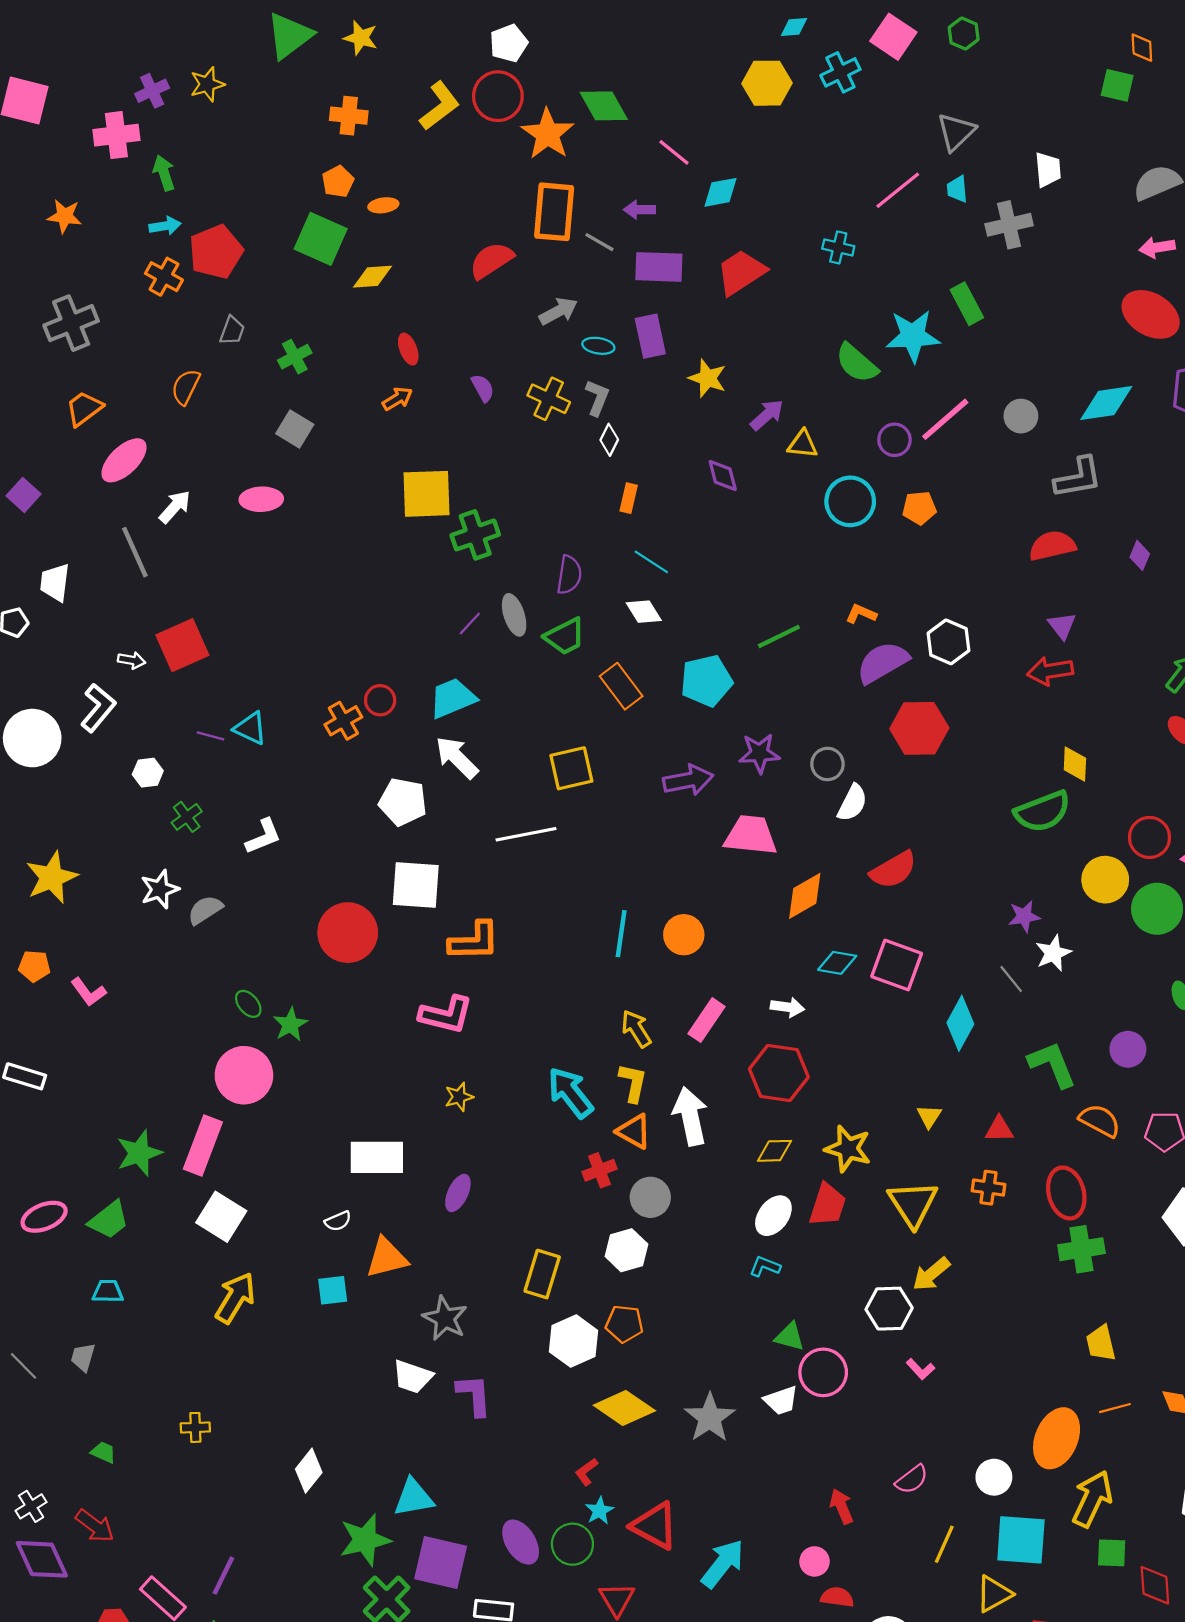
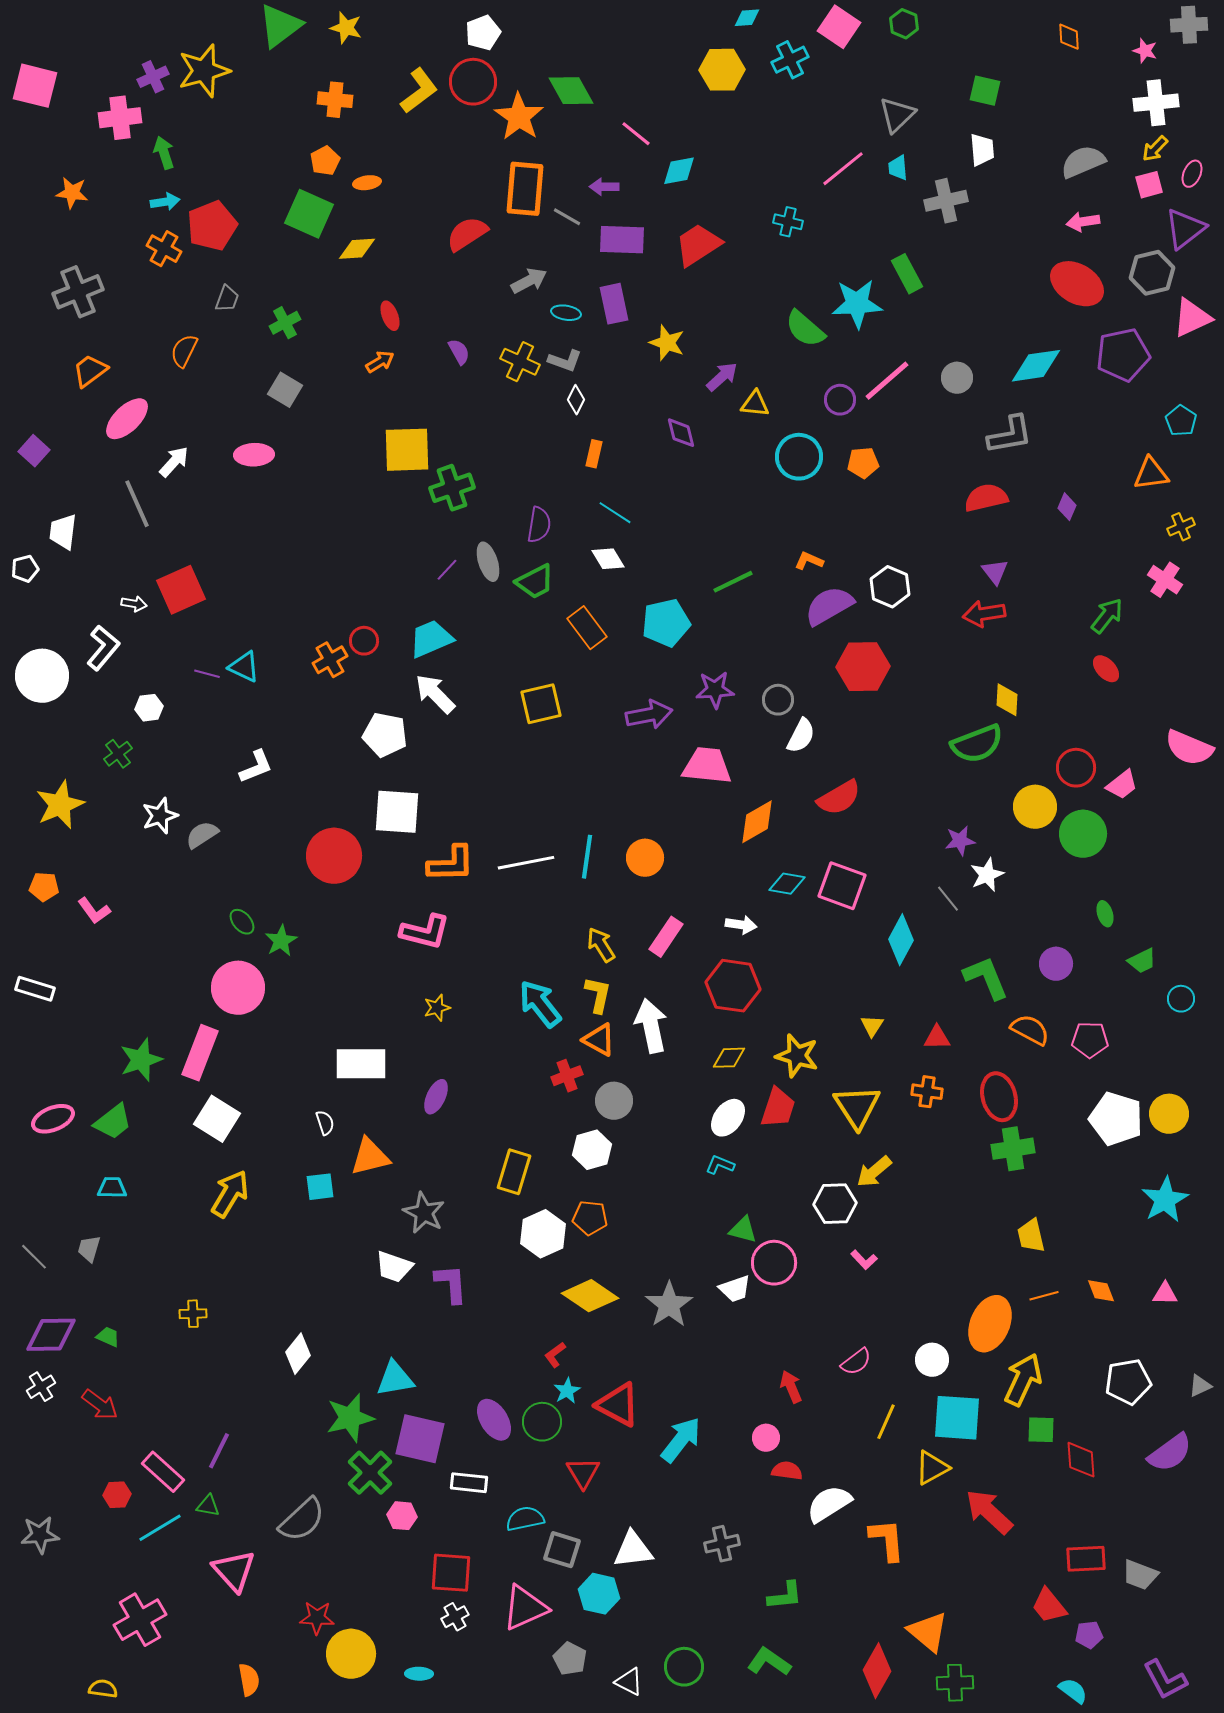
yellow star: (207, 84) -> (204, 71), size x1.6
green square: (1117, 85) -> (985, 91), moved
gray L-shape: (597, 398) -> (565, 361), turned 88
green cross: (187, 817) -> (118, 754), moved
white line: (526, 834) -> (526, 863), moved
white semicircle: (338, 1221) -> (325, 1123), turned -85
purple diamond: (42, 1559) -> (51, 1335), moved, turned -66

